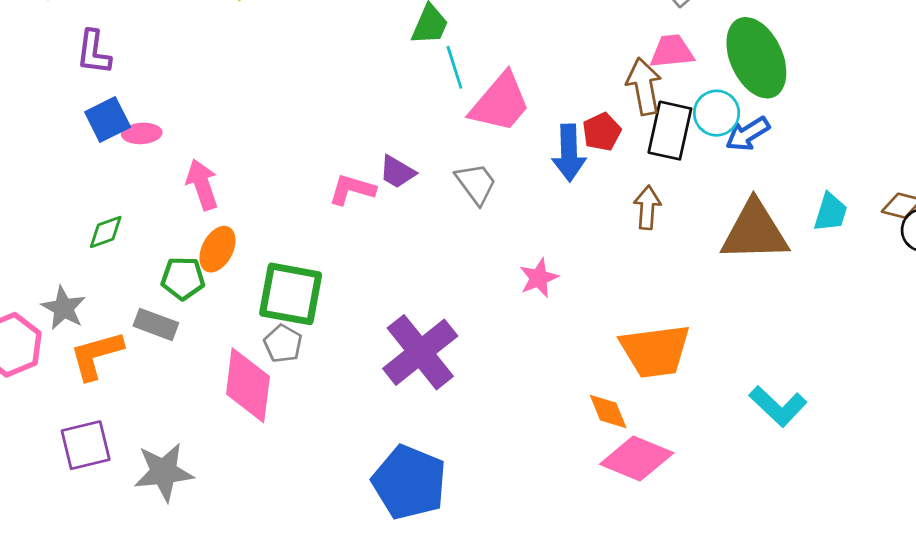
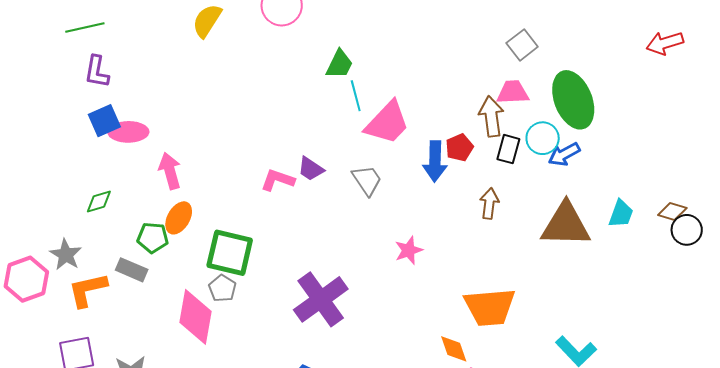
black rectangle: (670, 131) -> (508, 149), size x0.7
pink ellipse: (142, 133) -> (128, 132), size x1.4

